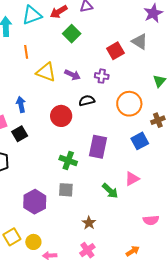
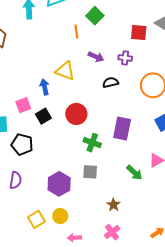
red square: (115, 51) -> (139, 32), turned 36
orange line: (26, 52) -> (76, 32), moved
yellow triangle: (46, 72) -> (65, 71), moved
red circle: (61, 116) -> (76, 114), moved
yellow circle: (33, 242) -> (60, 216), moved

